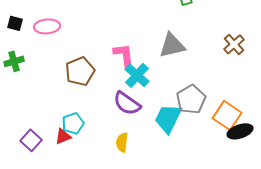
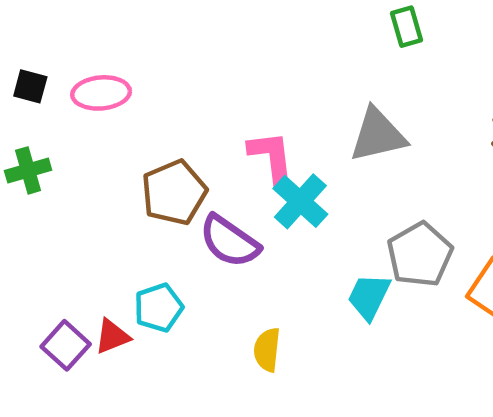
purple semicircle: (127, 103) -> (229, 241), moved
cyan trapezoid: (168, 118) -> (369, 297), size x0.7
red triangle: (63, 136) -> (112, 336), moved

